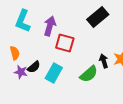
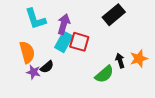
cyan L-shape: (23, 21) -> (35, 19), turned -40
orange semicircle: (15, 53) -> (27, 52), size x1.5
cyan rectangle: (54, 73) -> (64, 42), moved

